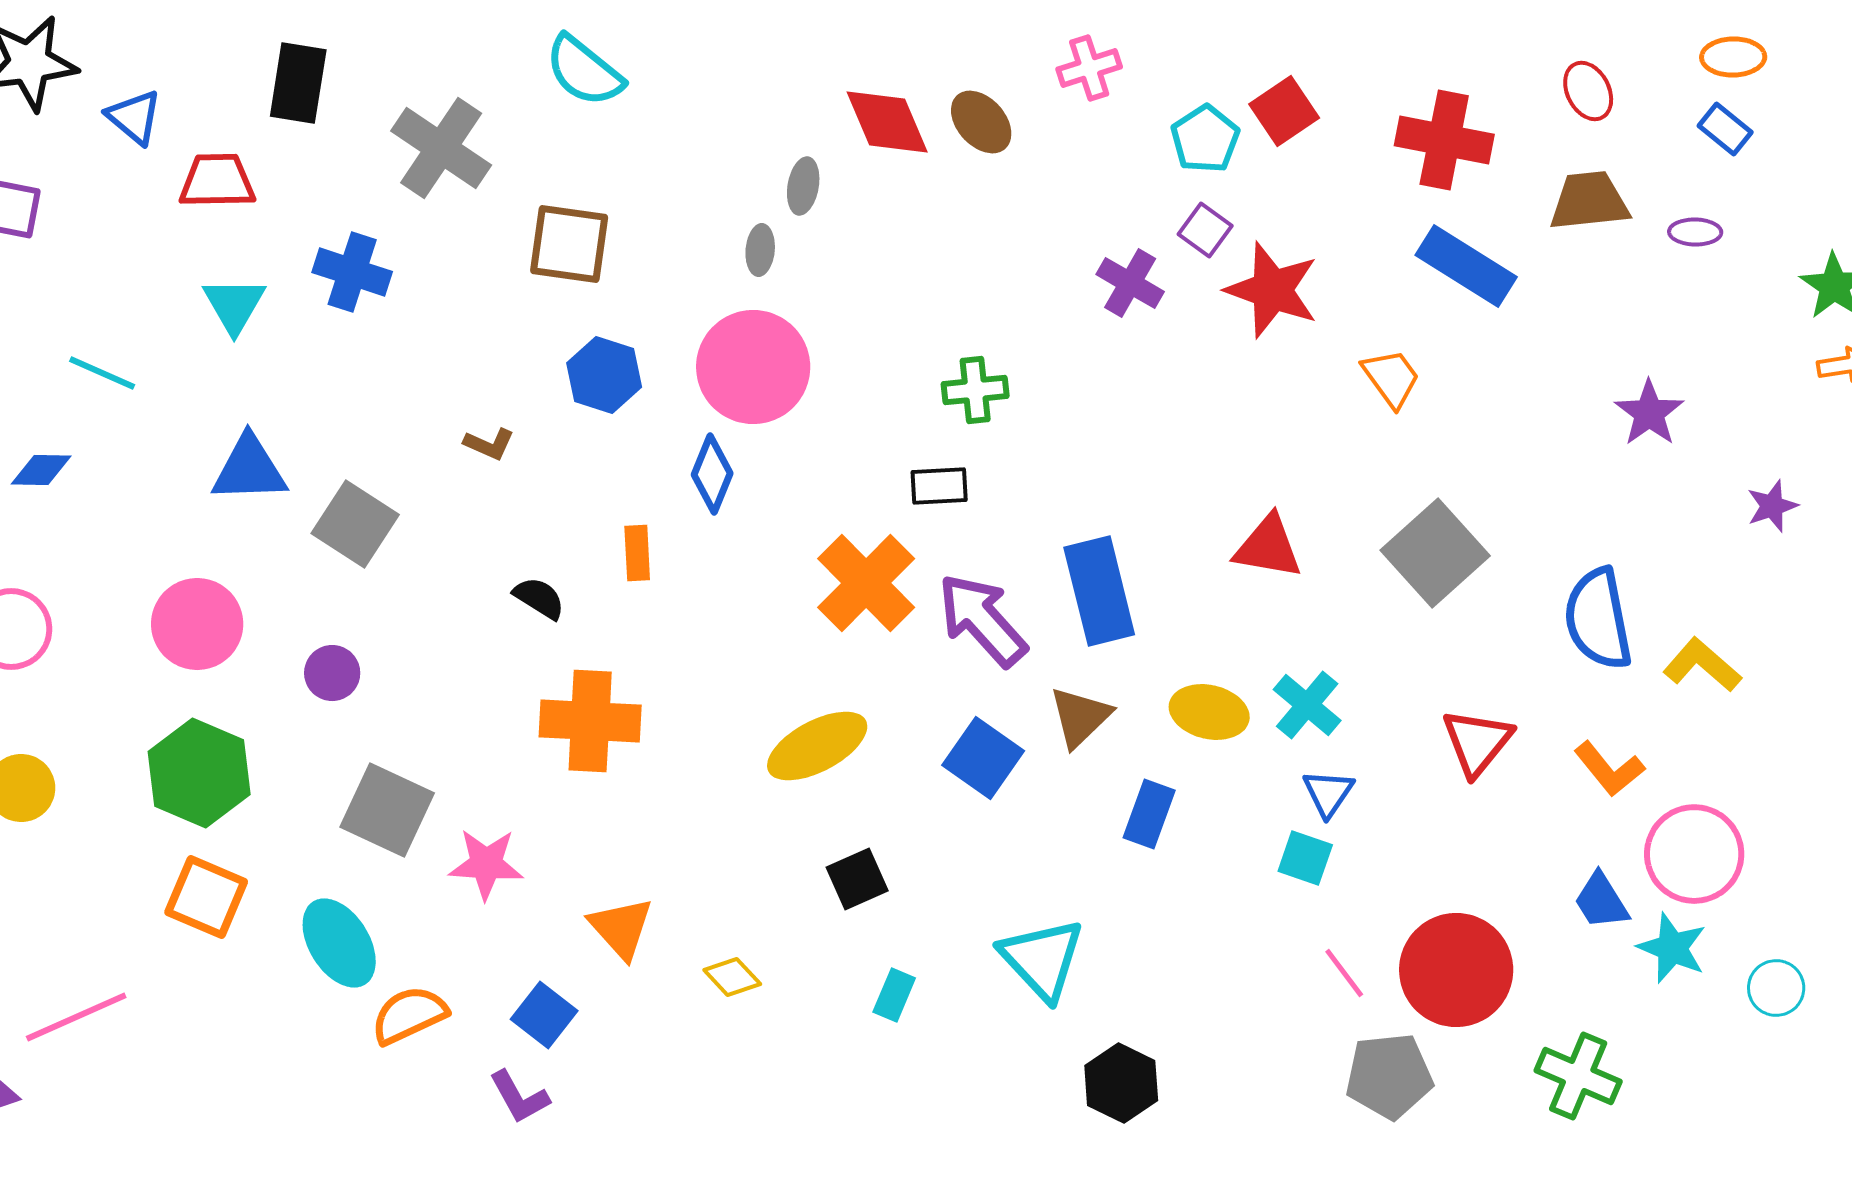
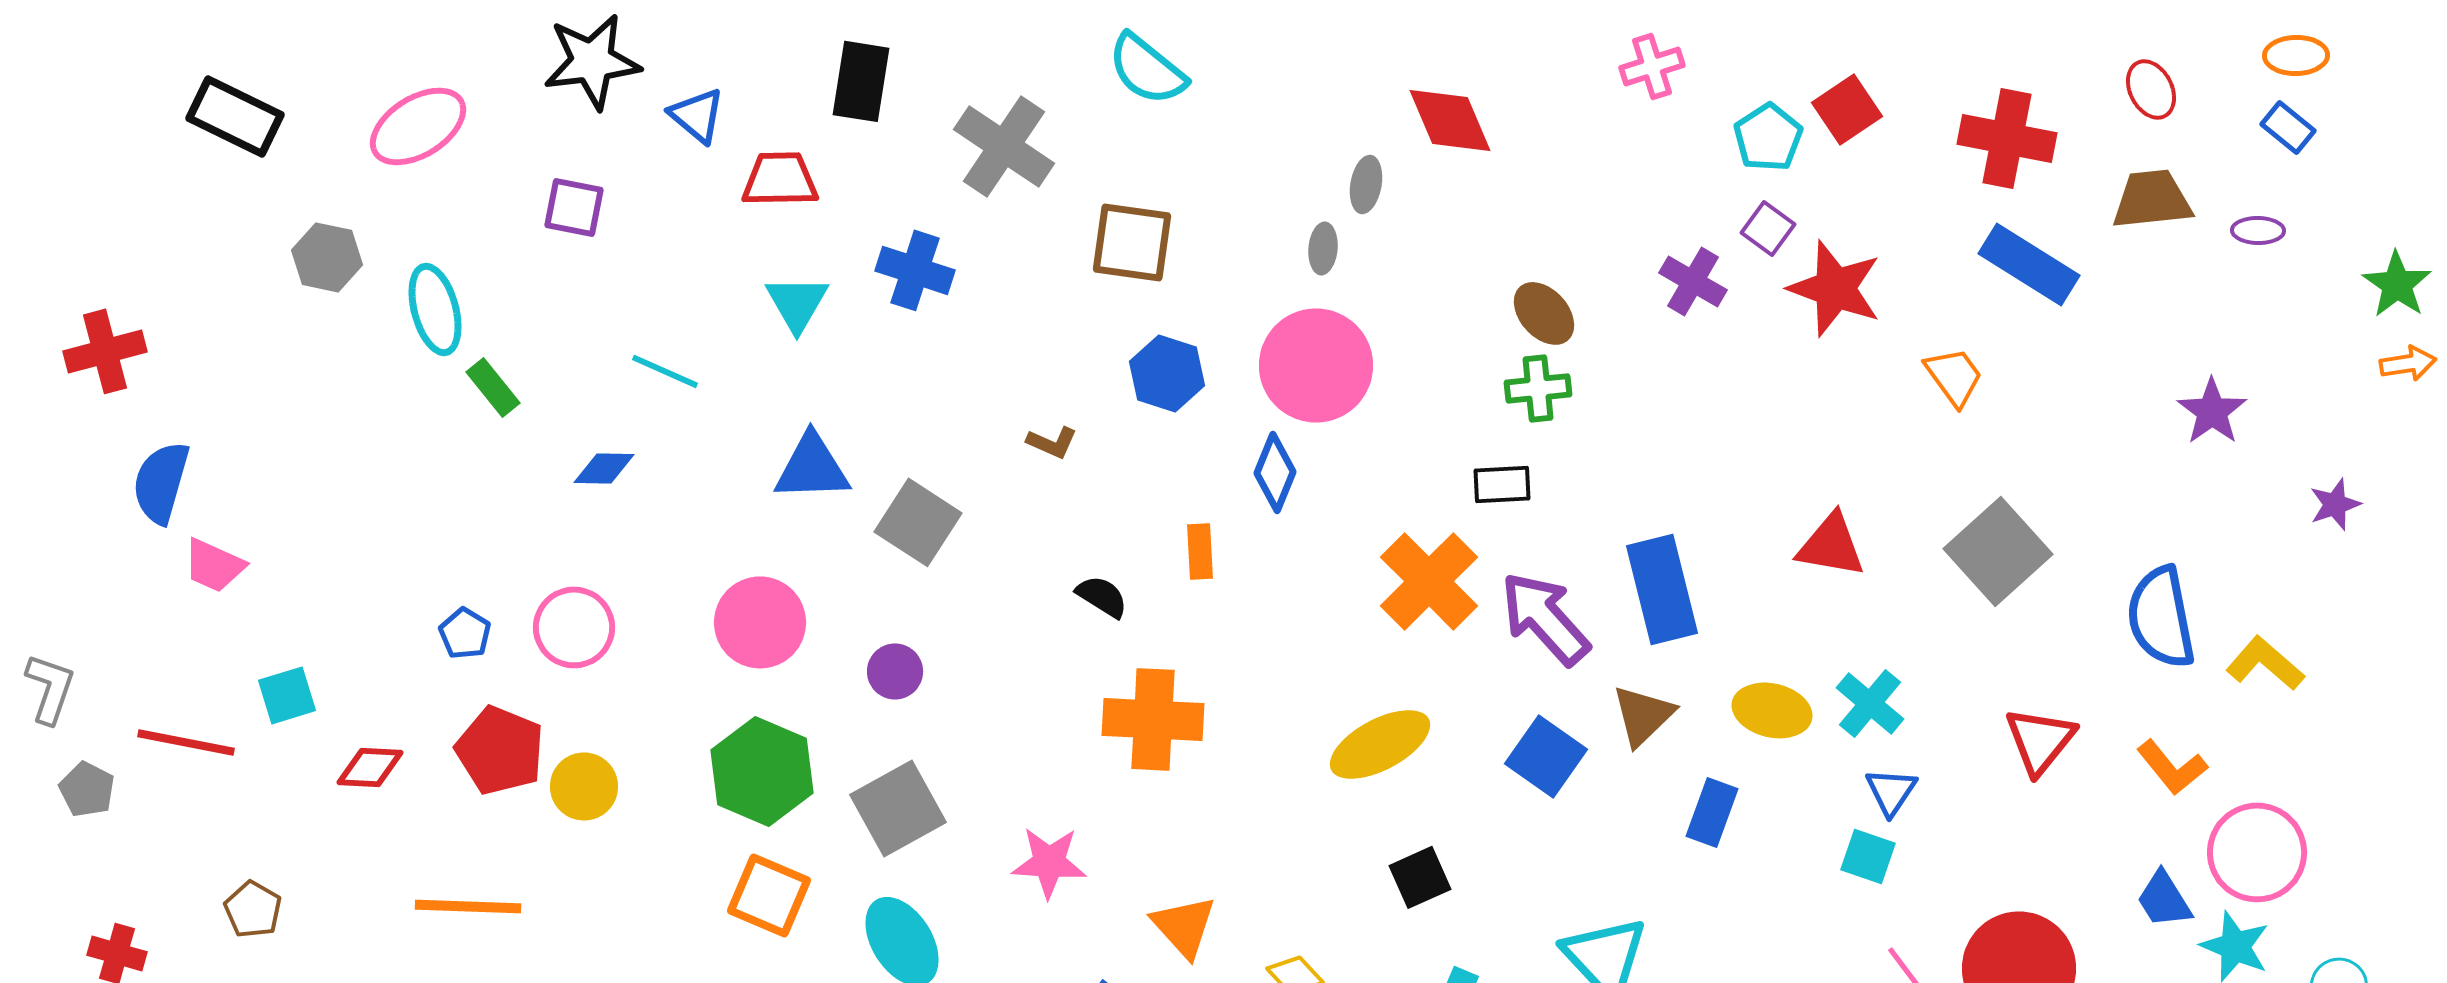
brown ellipse: (981, 122) -> (1544, 313), moved
gray square: (387, 810) -> (898, 808), moved, turned 36

